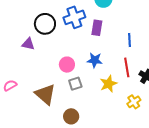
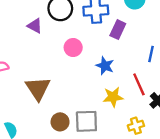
pink circle: (67, 65) -> (73, 48), moved
red line: (127, 67) -> (139, 84), turned -30
gray square: (75, 84) -> (86, 121), moved, size x1.5

